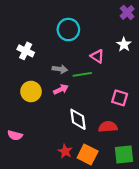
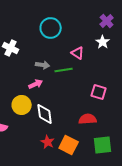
purple cross: (127, 12) -> (107, 21), moved
pink arrow: (61, 89) -> (36, 84), moved
yellow circle: (31, 91) -> (22, 105), moved
white diamond: (78, 119) -> (45, 114), moved

